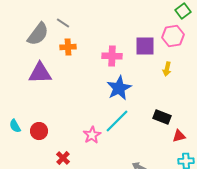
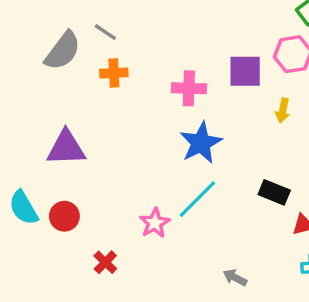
purple triangle: (40, 73) -> (66, 148), moved
cyan semicircle: (15, 126) -> (23, 208), size x1.5

